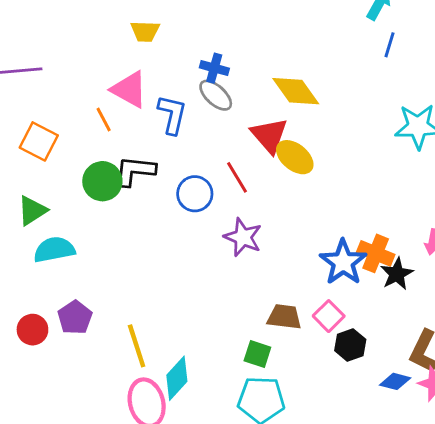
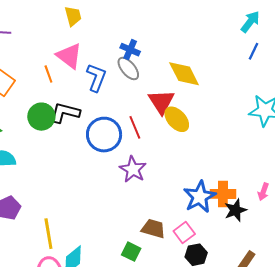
yellow trapezoid: (145, 31) -> (73, 16), moved, turned -115
blue circle: (195, 194) -> (104, 135), size x1.4
orange cross: (376, 253) -> (223, 194), turned -30

